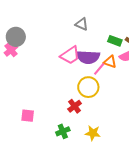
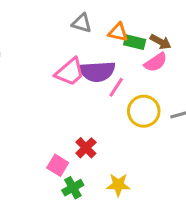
orange triangle: (110, 62) -> (118, 32), moved
yellow circle: (88, 87) -> (144, 111), moved
pink square: (28, 116) -> (58, 165), moved, turned 32

